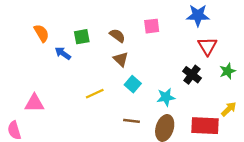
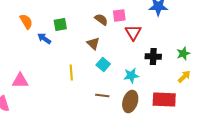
brown semicircle: (117, 36) -> (101, 20), moved
red triangle: (207, 46) -> (133, 32), moved
black cross: (192, 75) -> (153, 56), turned -35
yellow line: (95, 94) -> (71, 72), turned -70
yellow arrow: (229, 109) -> (184, 76), moved

